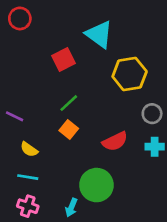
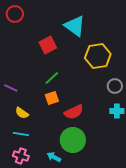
orange square: (69, 130) -> (52, 98), turned 32
red semicircle: (115, 141) -> (74, 112), moved
cyan arrow: (71, 207) -> (54, 157), turned 96

